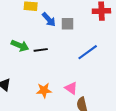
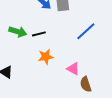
orange star: (44, 90) -> (46, 57), moved

